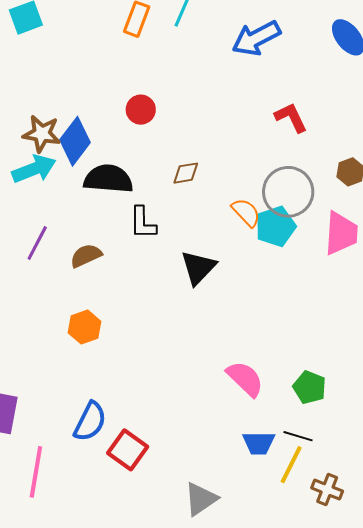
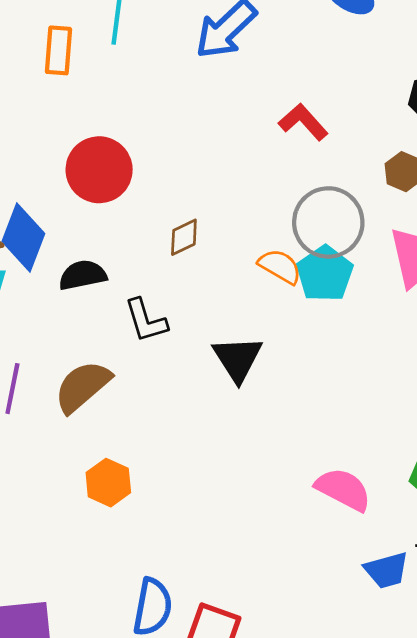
red circle: (141, 110) -> (99, 170), size x1.6
black semicircle: (108, 179) -> (83, 275), size x0.7
brown semicircle: (86, 256) -> (83, 386), size x1.4

